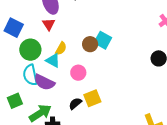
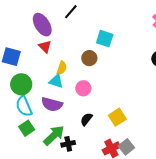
cyan square: (103, 40) -> (105, 39), moved
green circle: (30, 50) -> (21, 84), moved
cyan semicircle: (30, 75) -> (24, 106), moved
yellow square: (92, 98) -> (117, 117), moved

